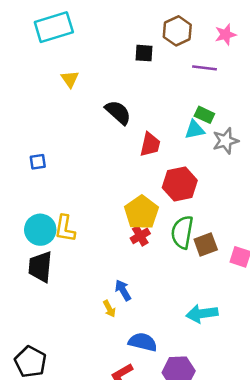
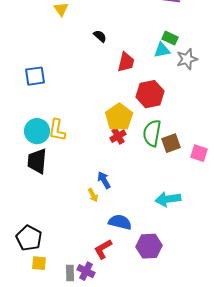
black semicircle: (118, 112) -> (100, 36), size x0.6
blue square: (38, 162) -> (35, 76), size x1.5

